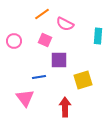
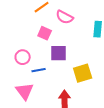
pink circle: (14, 41) -> (23, 57), moved

